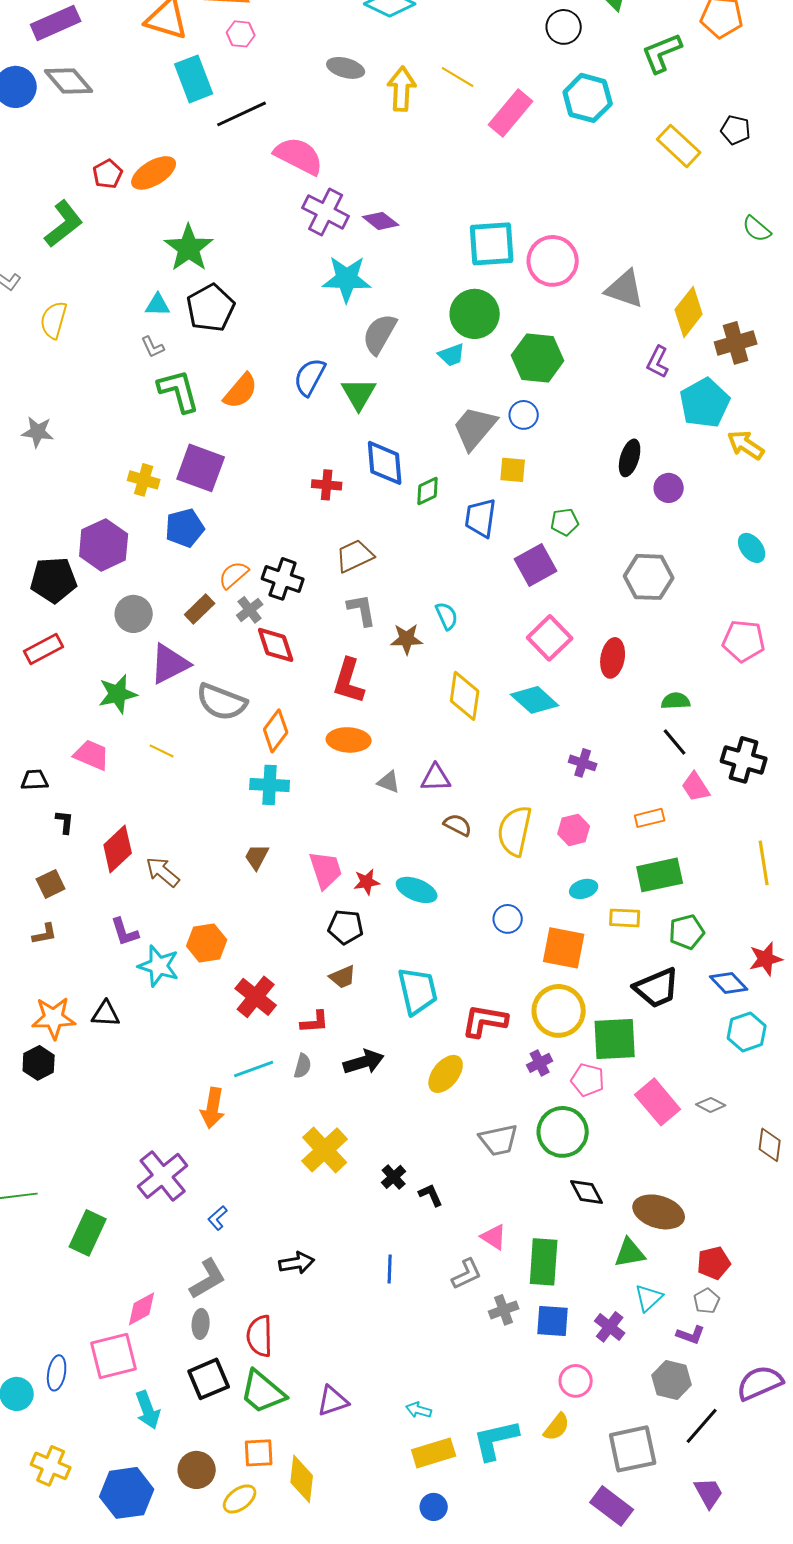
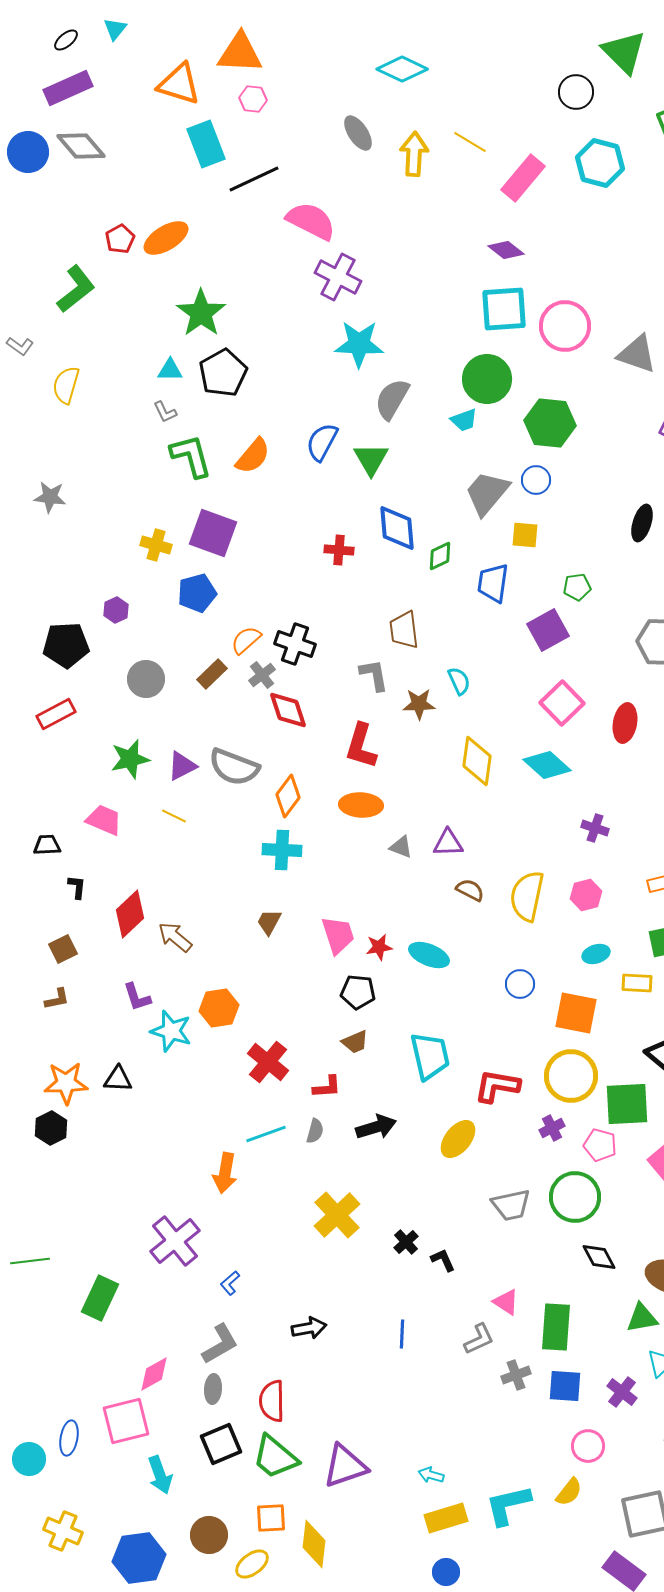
gray ellipse: (346, 68) -> (358, 133), turned 42
purple diamond: (381, 221) -> (506, 250), moved
purple hexagon: (104, 545) -> (116, 610), size x0.5
brown trapezoid: (355, 556) -> (404, 630), moved, turned -72
purple triangle: (170, 664) -> (182, 766), moved, size x0.7
purple triangle: (333, 1401) -> (345, 1466), size x1.4

